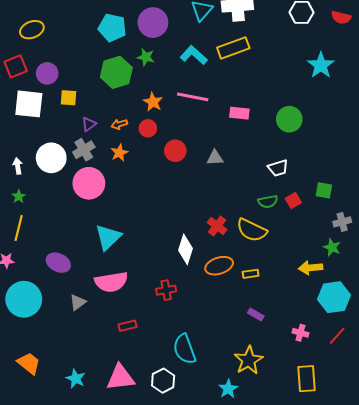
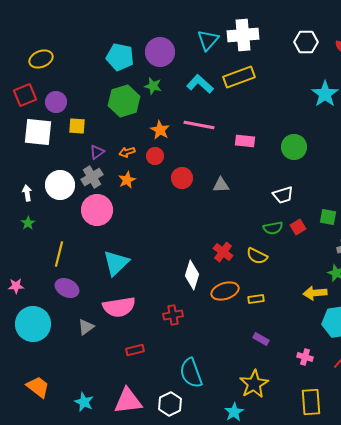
yellow line: (19, 228) -> (59, 254), moved
yellow semicircle: (252, 230) -> (257, 256), size x0.7

